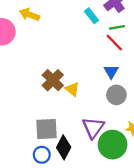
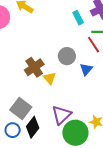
gray circle: (116, 95) -> (67, 56), moved
gray square: (46, 129) -> (21, 109), turned 30

